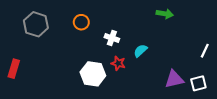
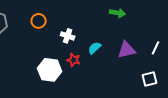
purple triangle: (174, 79) -> (127, 50), moved

